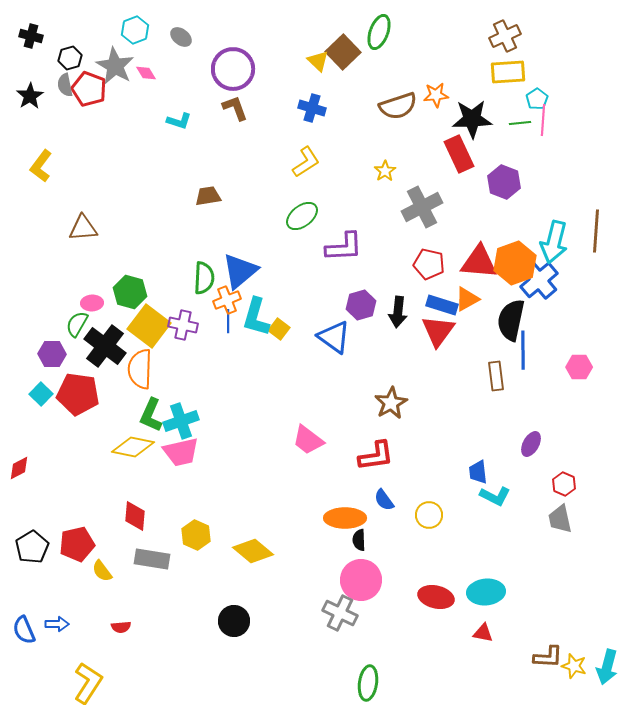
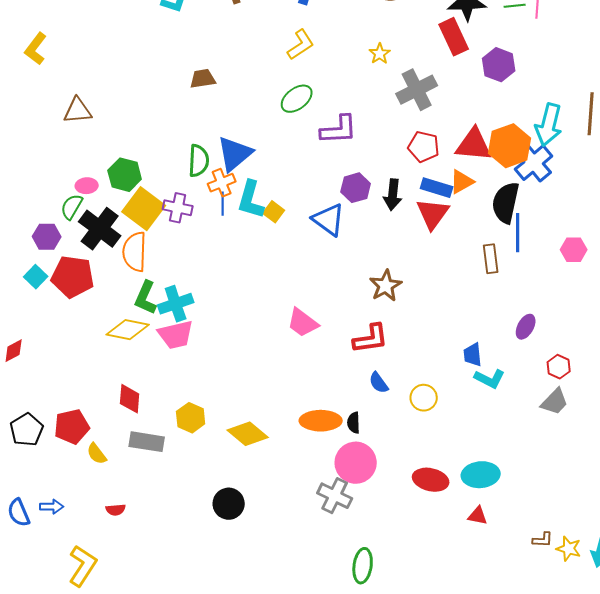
orange ellipse: (345, 518) -> (321, 421), moved
gray trapezoid: (560, 519) -> (555, 402), turned -124
brown L-shape: (548, 657) -> (543, 540), size x0.7

